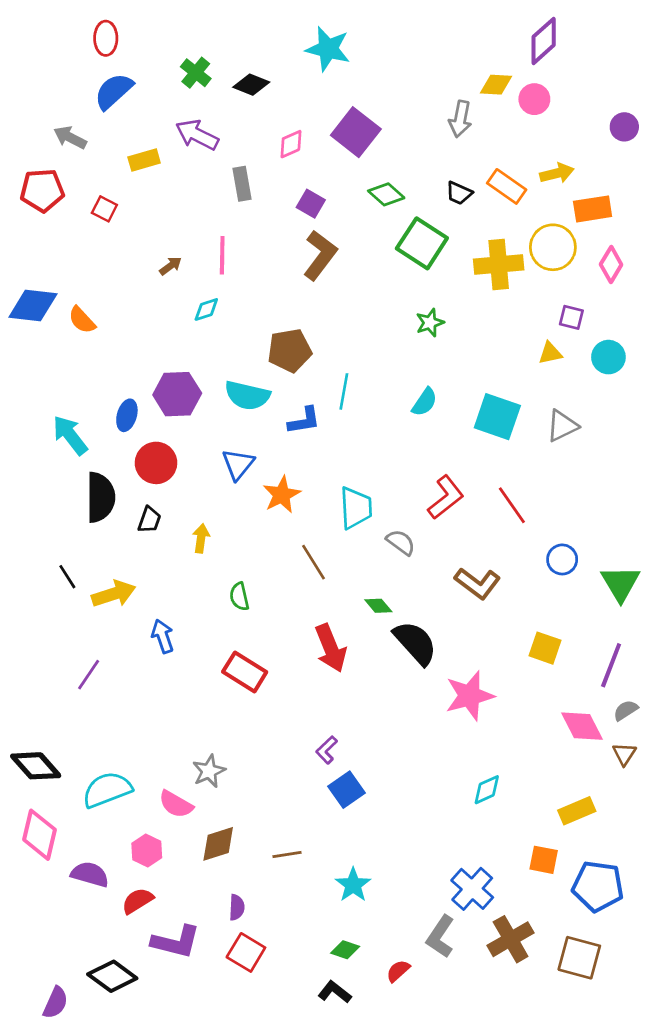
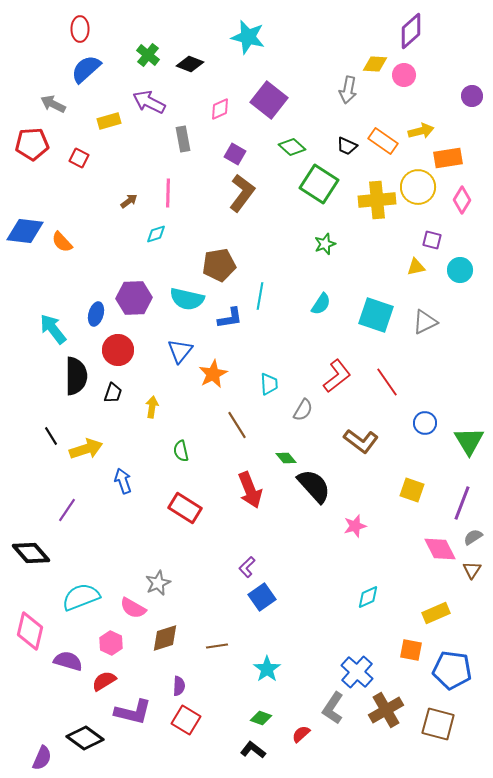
cyan trapezoid: (356, 508) -> (269, 384), size x0.7
gray semicircle: (401, 542) -> (303, 410), turned 85
pink star: (470, 696) -> (355, 526), size x0.6
black diamond: (36, 766) -> (31, 553), moved

